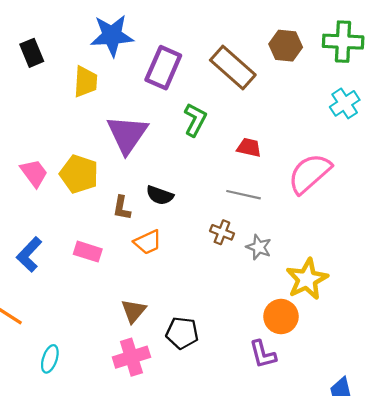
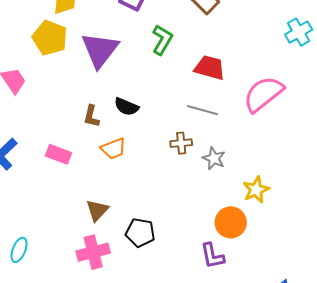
red trapezoid: (249, 148) -> (210, 68), size x1.4
yellow pentagon: (79, 174) -> (50, 38), moved
brown cross: (222, 232) -> (181, 143), turned -30
yellow star: (307, 279) -> (256, 190), size x0.7

